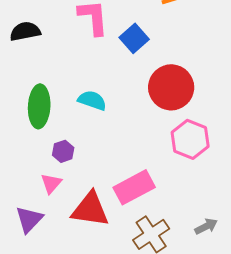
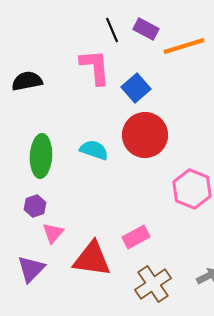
red circle: (171, 87) -> (145, 135), moved
purple hexagon: (63, 151) -> (35, 206), moved
pink rectangle: (134, 187) -> (136, 237), size x0.7

